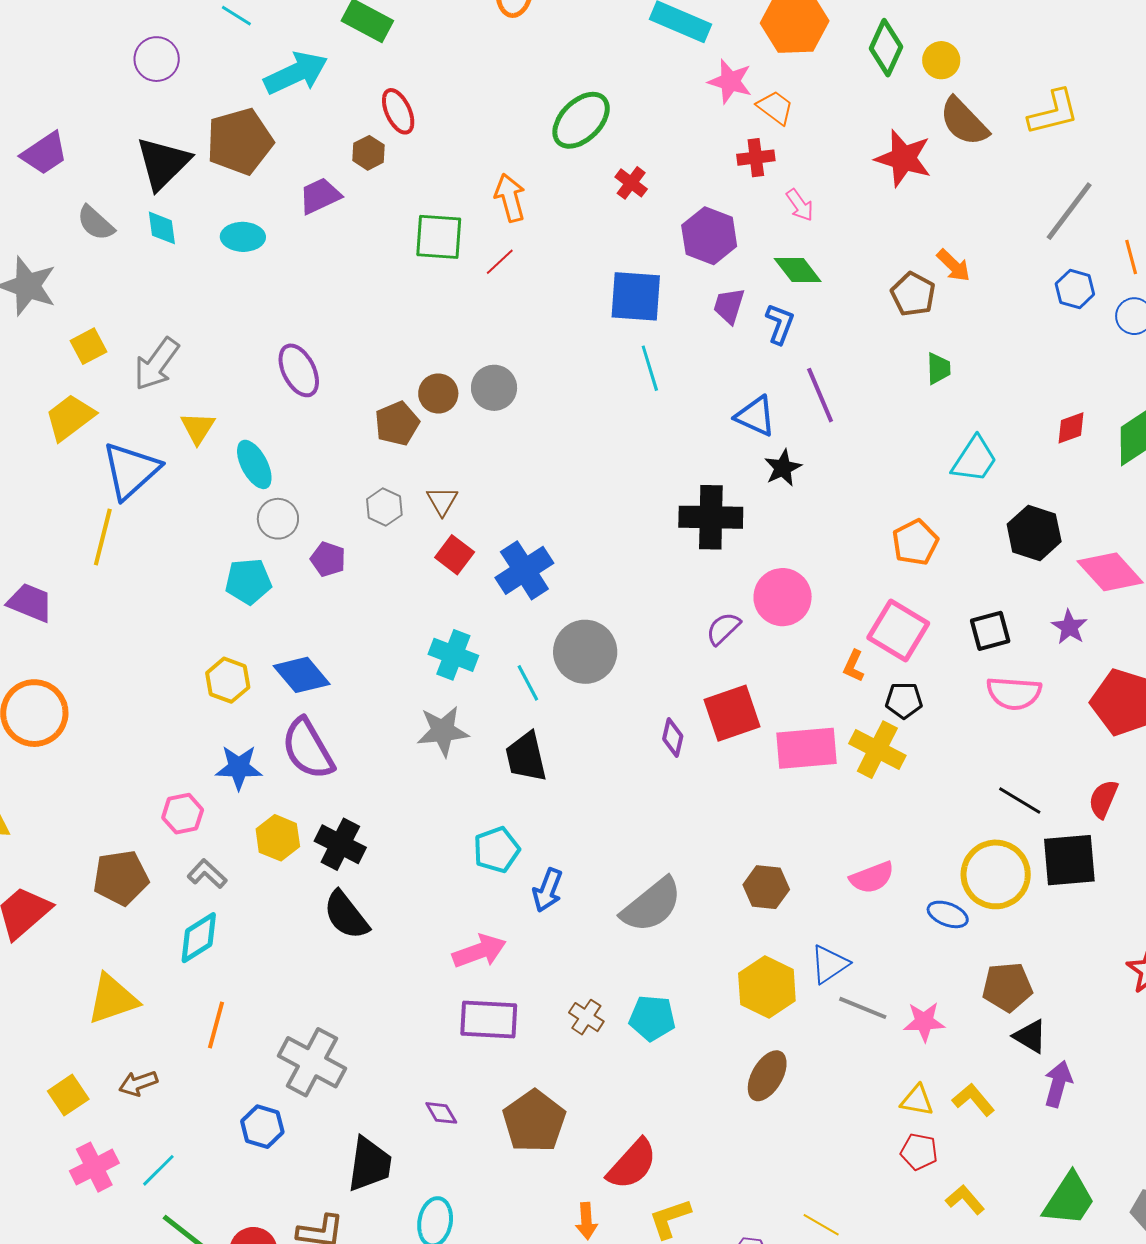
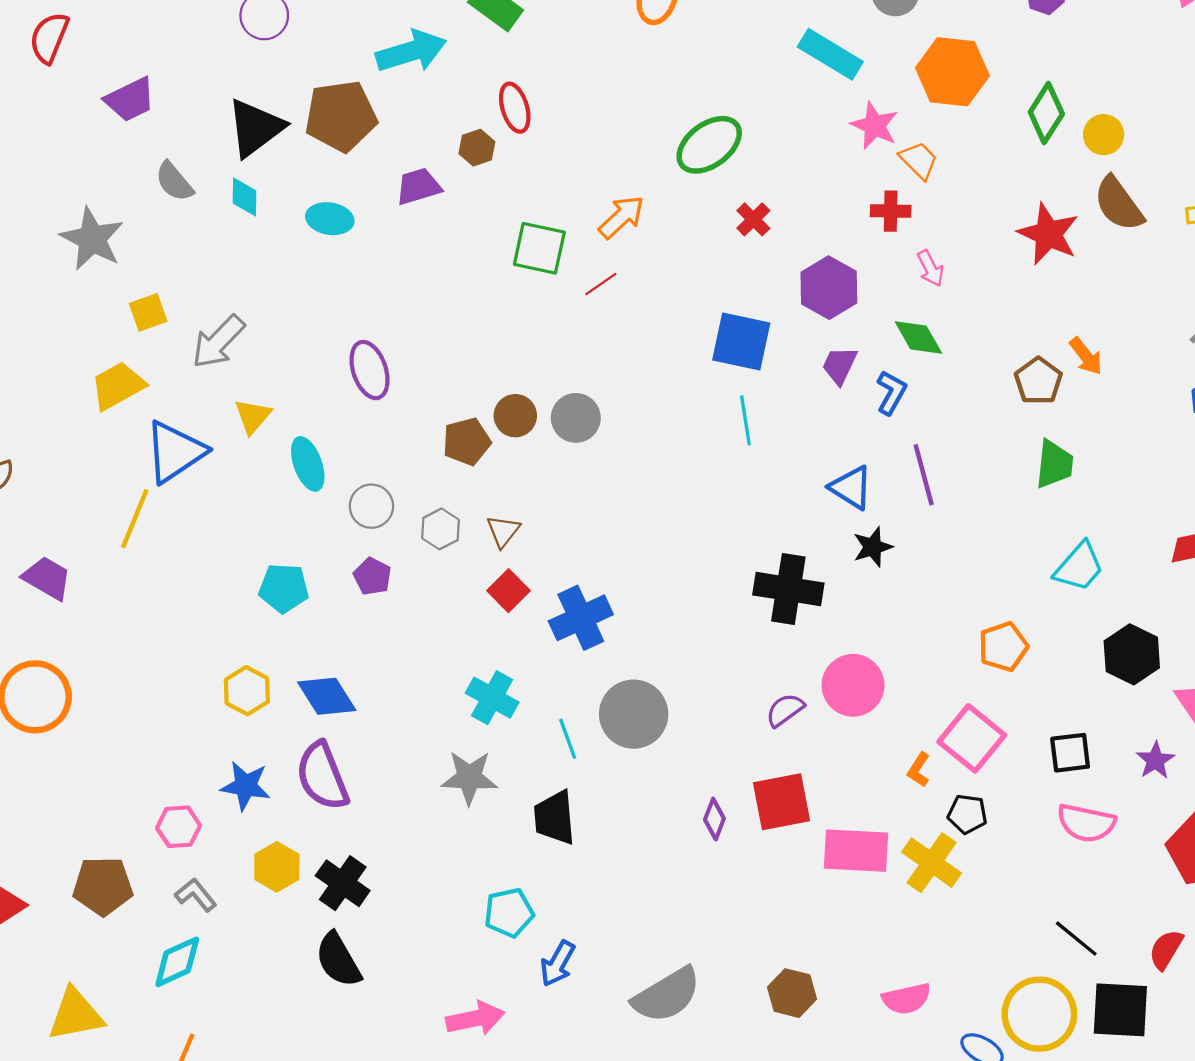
orange arrow: (510, 198) -> (622, 217), turned 54
green trapezoid: (939, 368) -> (1054, 464), size x1.4
gray circle: (278, 519) -> (371, 506), moved

